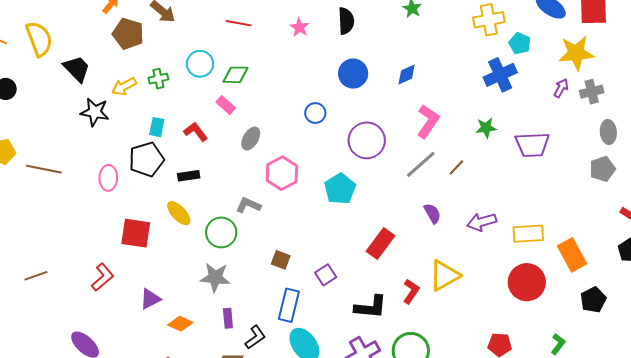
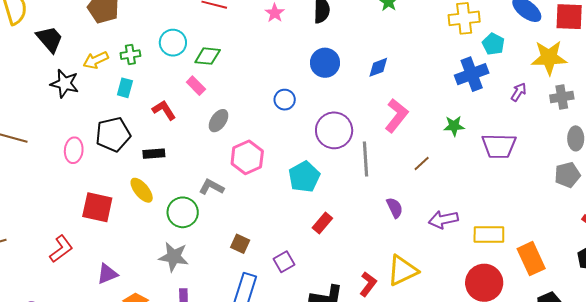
purple arrow: (561, 88) -> (519, 92), moved
cyan rectangle: (157, 127) -> (125, 88), moved
gray line: (421, 164) -> (365, 159), moved, turned -56
red rectangle: (380, 243) -> (322, 223), moved, size x0.7

